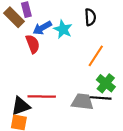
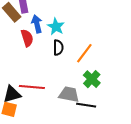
black semicircle: (90, 17) -> (58, 48), moved
blue arrow: (42, 28) -> (37, 24), turned 102
black line: (101, 98) -> (86, 105), moved

